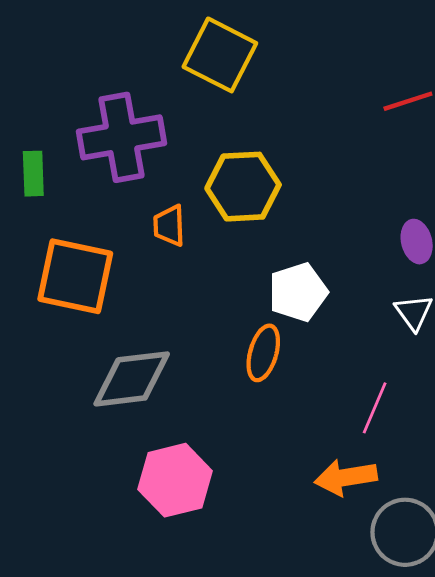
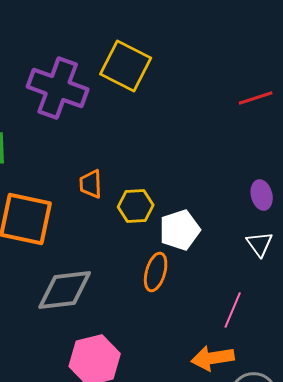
purple cross: (122, 137) -> (58, 88), moved, turned 30
yellow hexagon: (243, 187) -> (136, 206), moved, size x0.7

